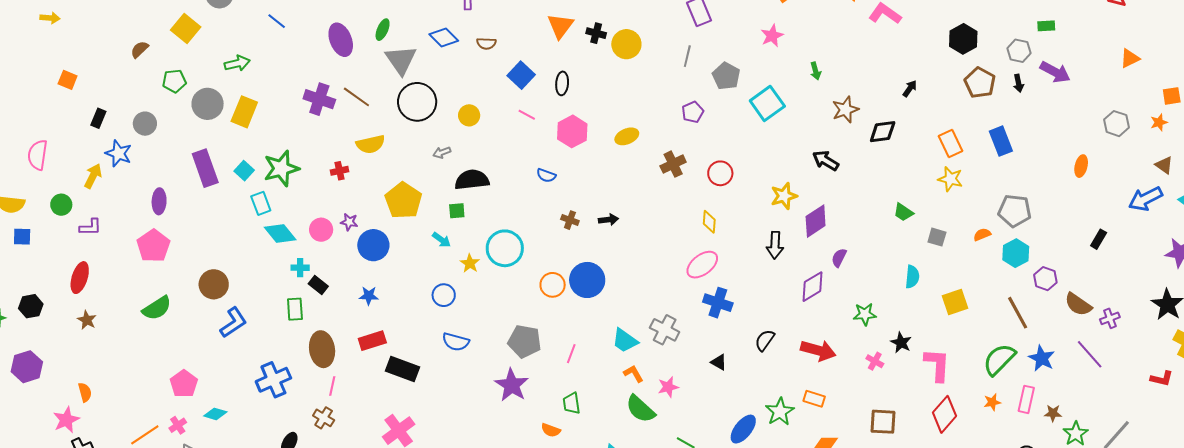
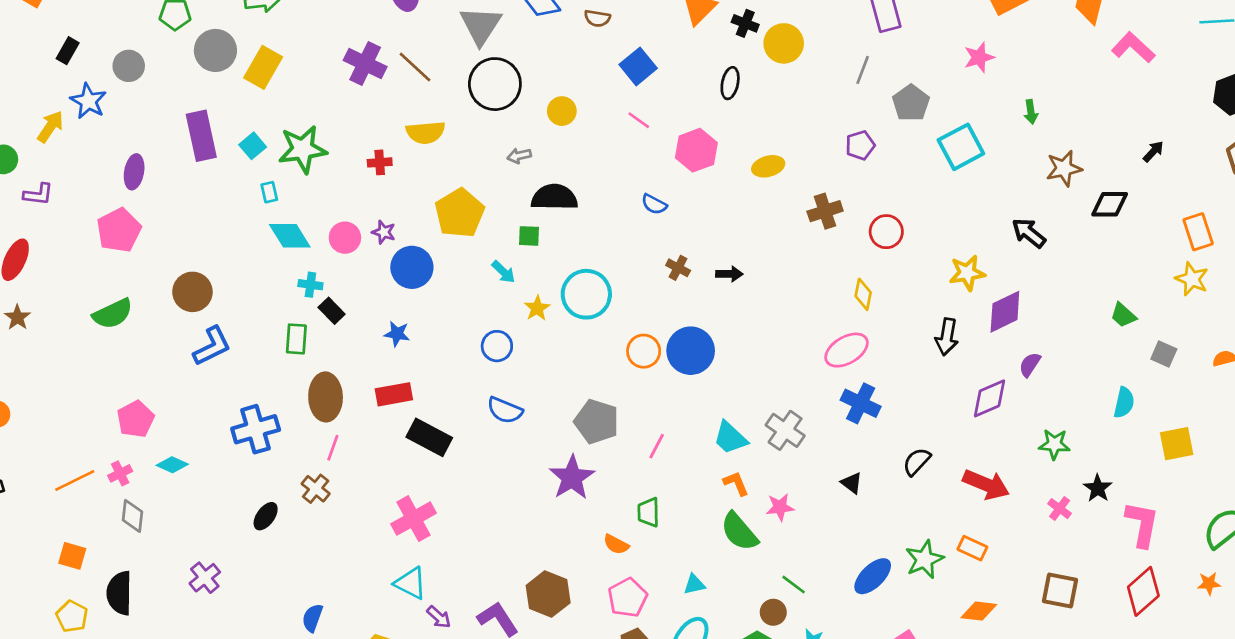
black ellipse: (562, 83) -> (730, 83), moved
cyan rectangle: (261, 203) -> (269, 192), size x0.7

